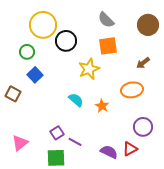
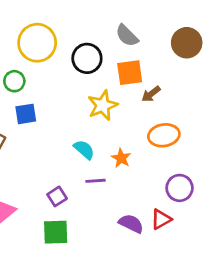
black circle: (66, 41) -> (87, 58), moved
brown arrow: (143, 63) -> (151, 94), moved
blue square: (35, 75) -> (26, 114), turned 35
purple line: (75, 142) -> (96, 181), moved, turned -32

